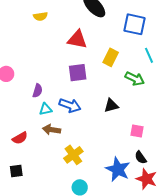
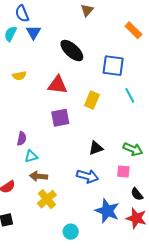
yellow semicircle: (40, 16) -> (19, 76), moved
green arrow: (135, 79) -> (133, 149), moved
blue arrow: (70, 105) -> (87, 176), moved
yellow cross: (73, 155) -> (47, 199), moved
black semicircle: (141, 157) -> (137, 194), moved

